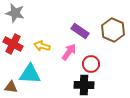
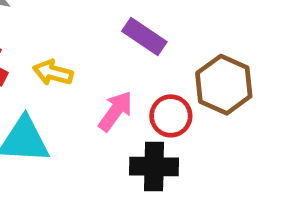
brown hexagon: (113, 30) -> (224, 85), moved
pink arrow: (69, 52) -> (116, 111), moved

